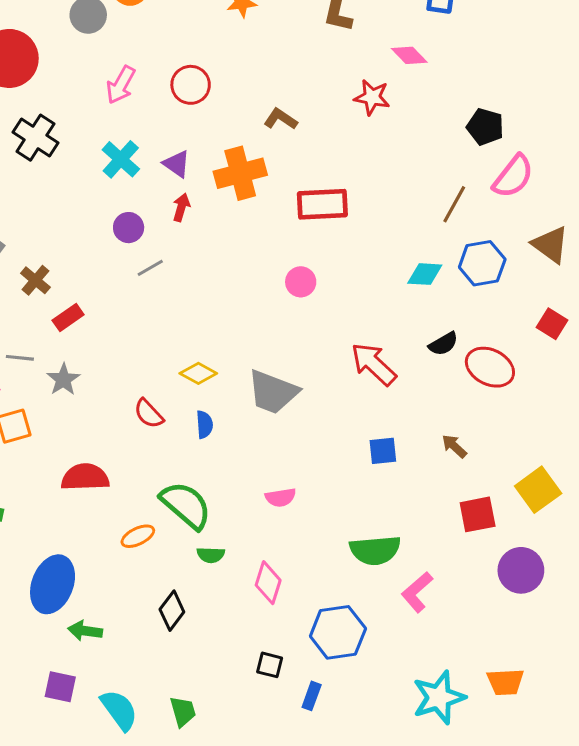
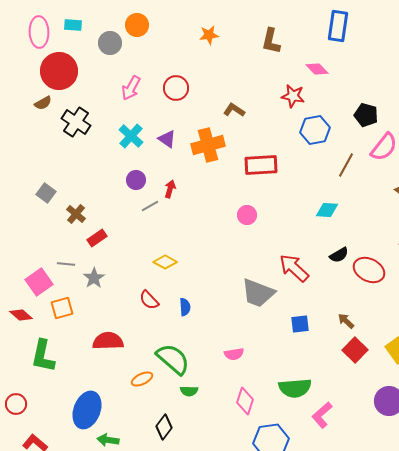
red arrow: (181, 207) -> (170, 189), moved
blue hexagon: (482, 263) -> (315, 130), moved
yellow diamond: (198, 373) -> (165, 262), moved
gray trapezoid: (273, 392) -> (258, 293), moved
red square: (478, 514) -> (355, 350), moved, turned -35
pink diamond: (268, 583) -> (245, 401), moved

